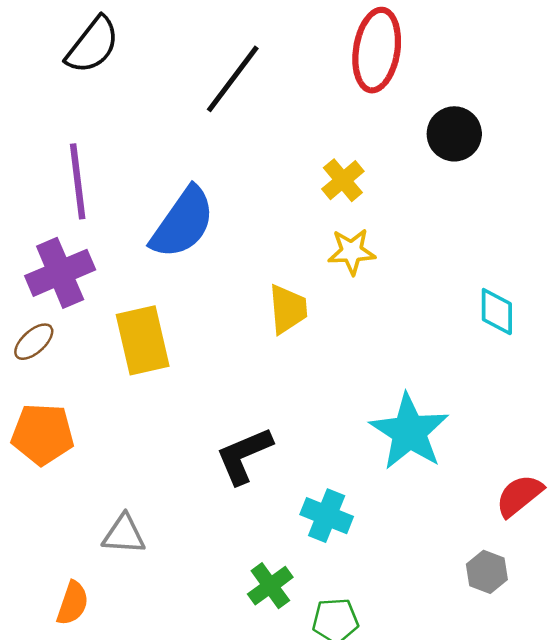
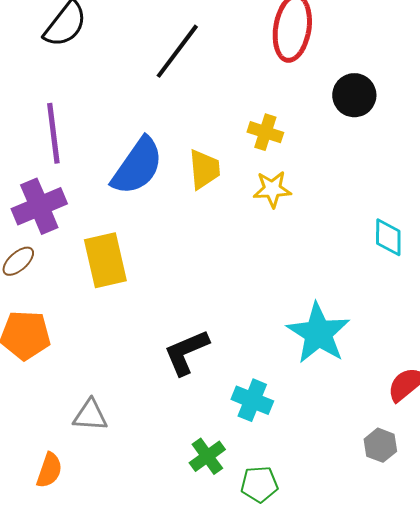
yellow cross: (343, 180) -> (265, 132), turned -32
yellow trapezoid: (288, 309) -> (204, 169), moved

